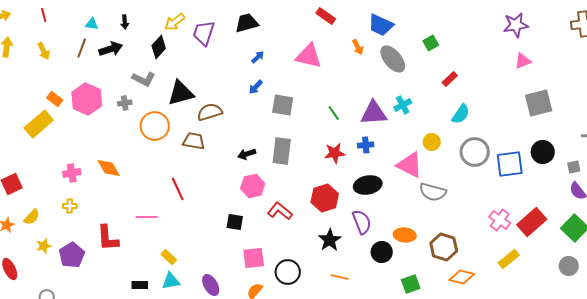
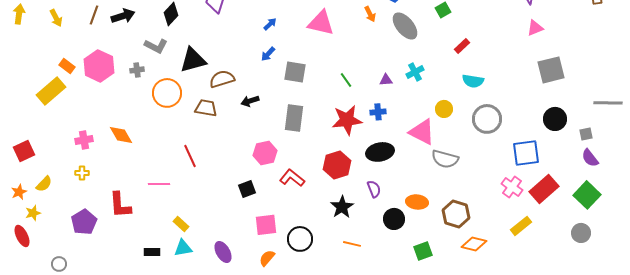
purple triangle: (374, 113) -> (386, 80), size x0.5
cyan semicircle: (461, 114) -> (473, 81), turned 65
red star: (335, 153) -> (347, 120), size x1.4
black arrow: (247, 154) -> (250, 101), moved
blue square: (510, 164) -> (526, 153), moved
black square: (235, 222) -> (247, 189), turned -30
purple semicircle: (362, 222) -> (374, 189), size x0.7
yellow star: (44, 246) -> (33, 213), moved

